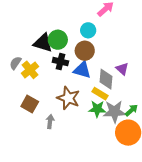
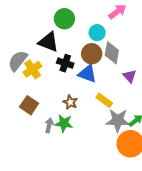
green circle: (58, 40) -> (64, 19), moved
gray semicircle: (15, 63) -> (18, 61), size x1.5
gray diamond: (106, 79) -> (112, 53), moved
brown star: (68, 98) -> (70, 102), size x0.6
green star: (97, 109) -> (64, 123), moved

